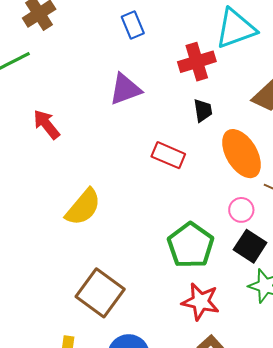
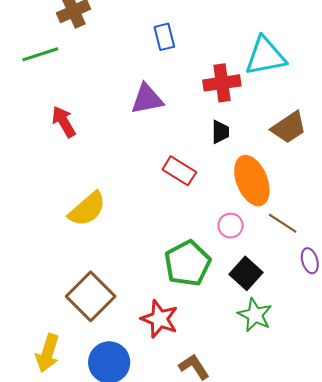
pink circle: (241, 210) -> (231, 226), moved
red star: (201, 302) -> (160, 319), moved

